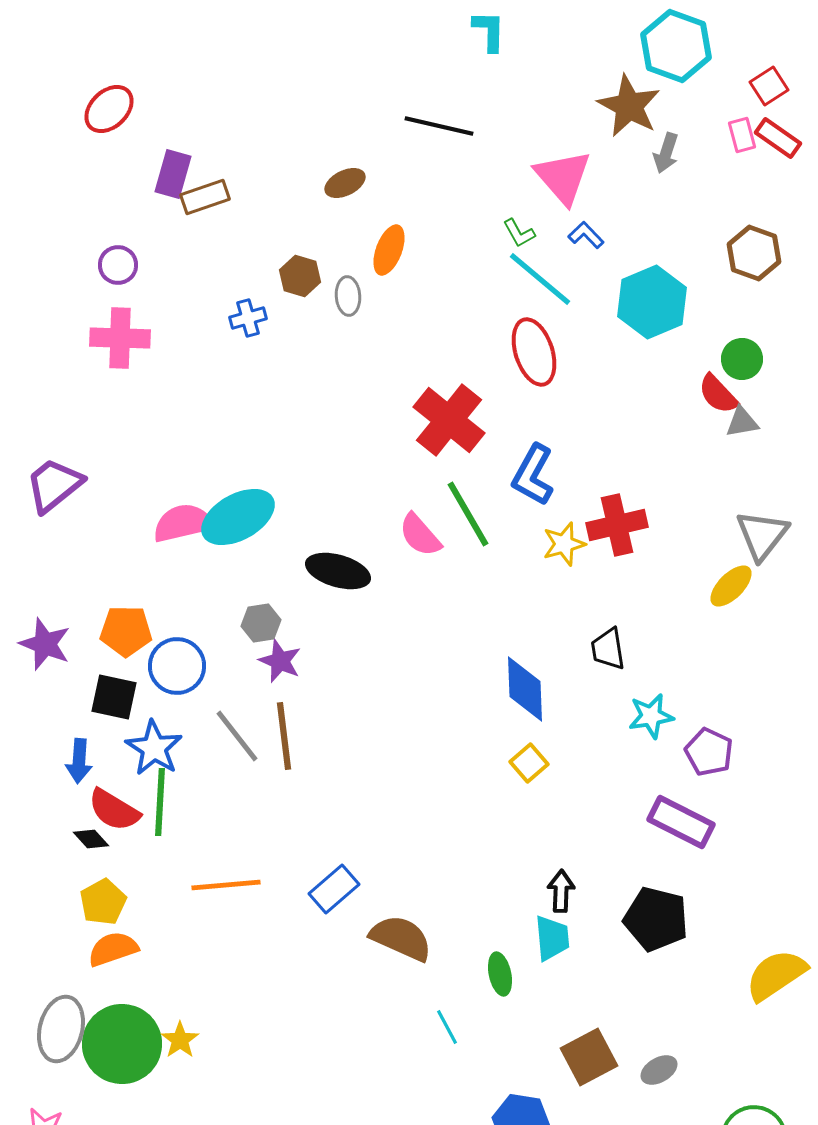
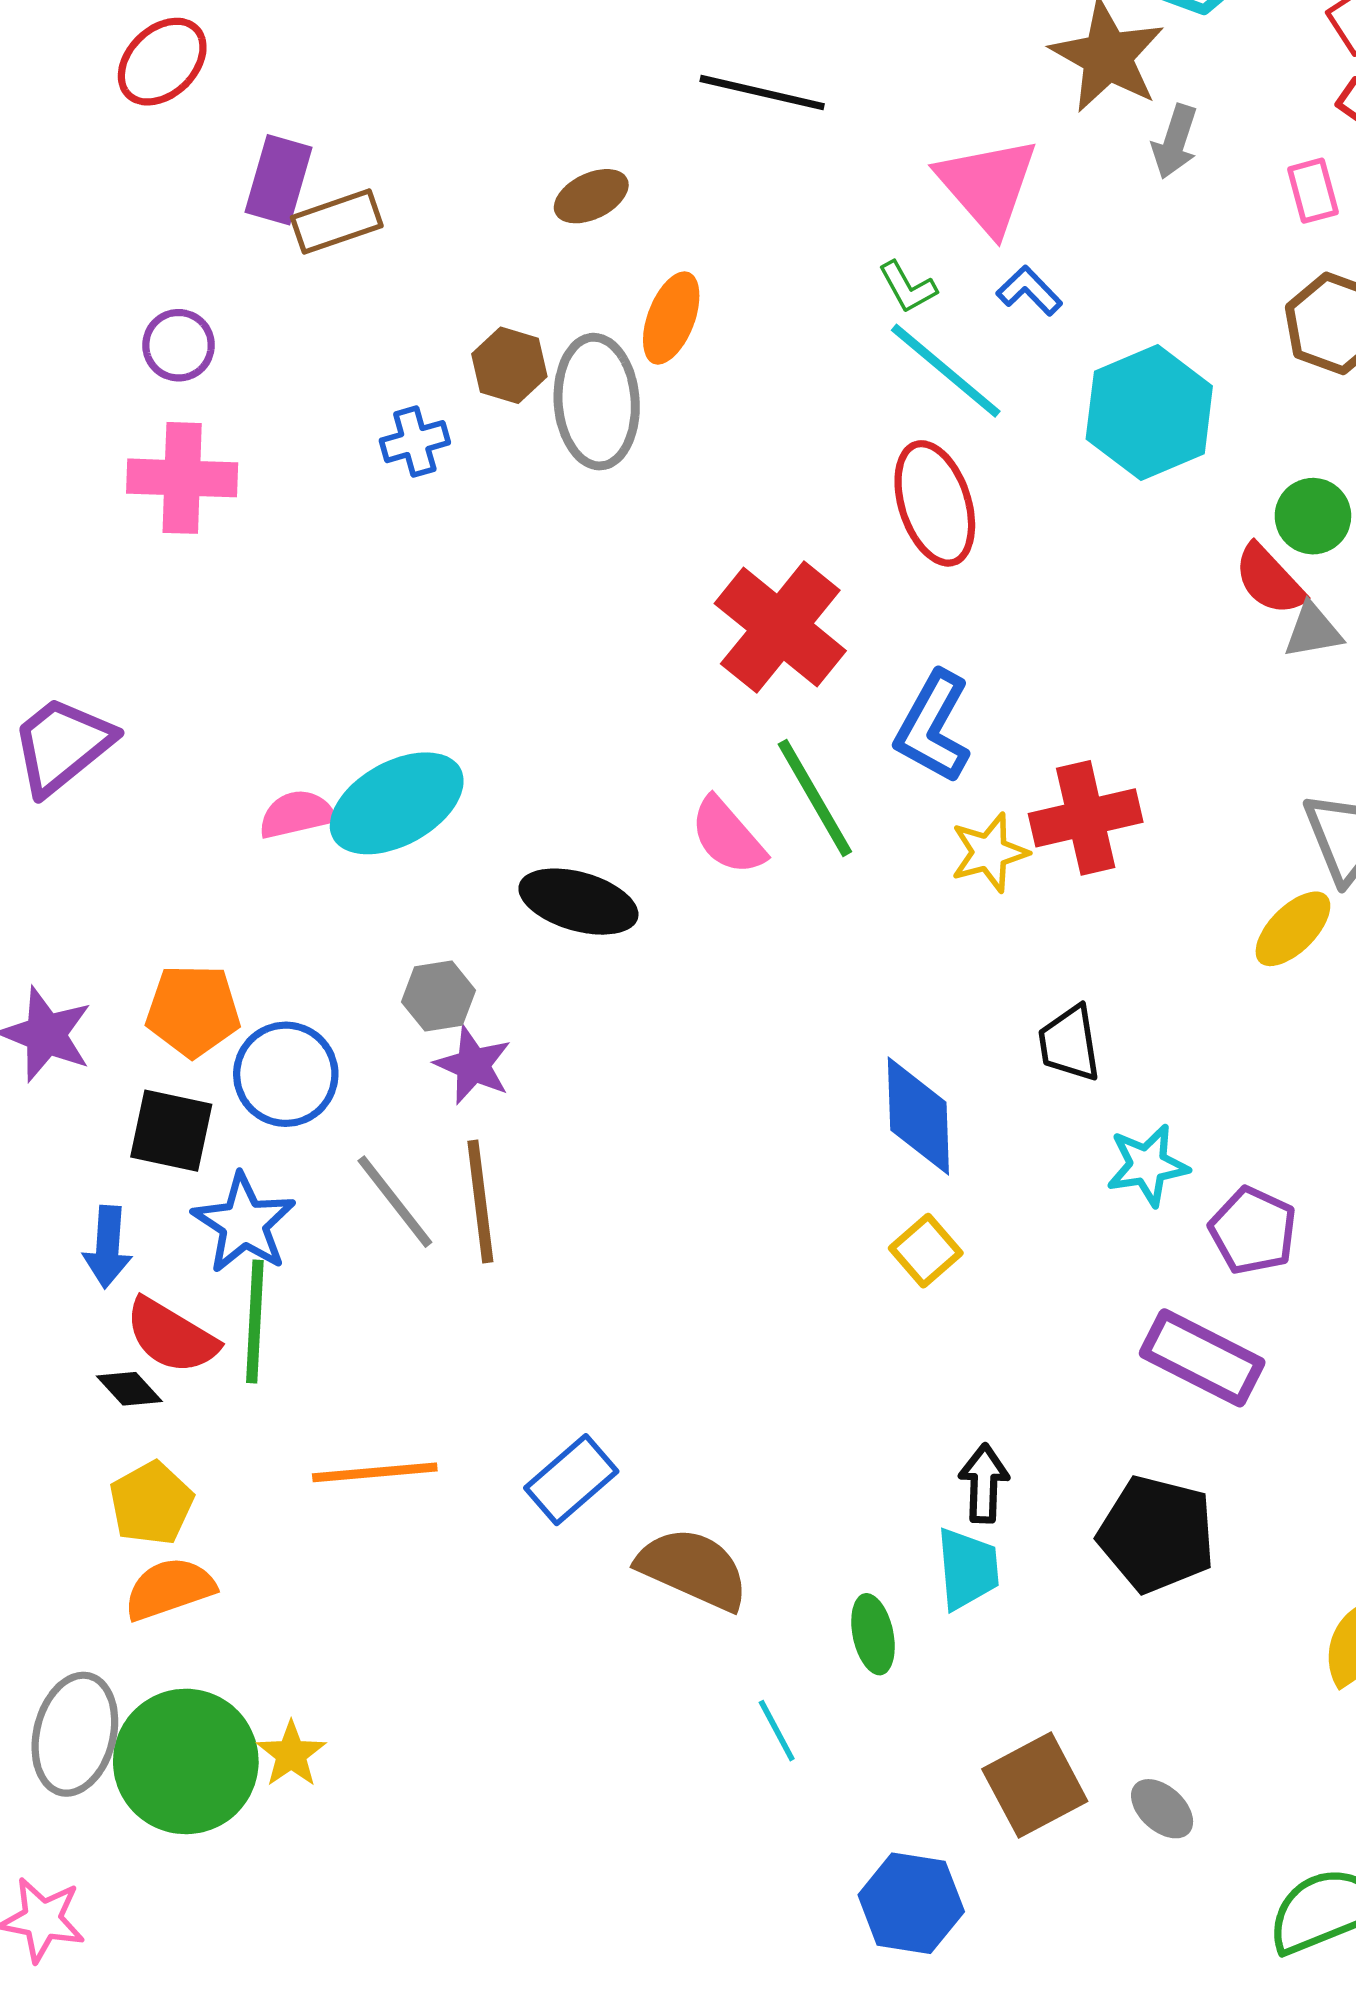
pink rectangle: (742, 135) -> (1313, 191), moved
gray ellipse: (348, 296) -> (597, 402), size x1.8
pink semicircle: (183, 523) -> (297, 814), size x0.7
gray ellipse: (659, 1070) -> (1162, 1809), turned 72

